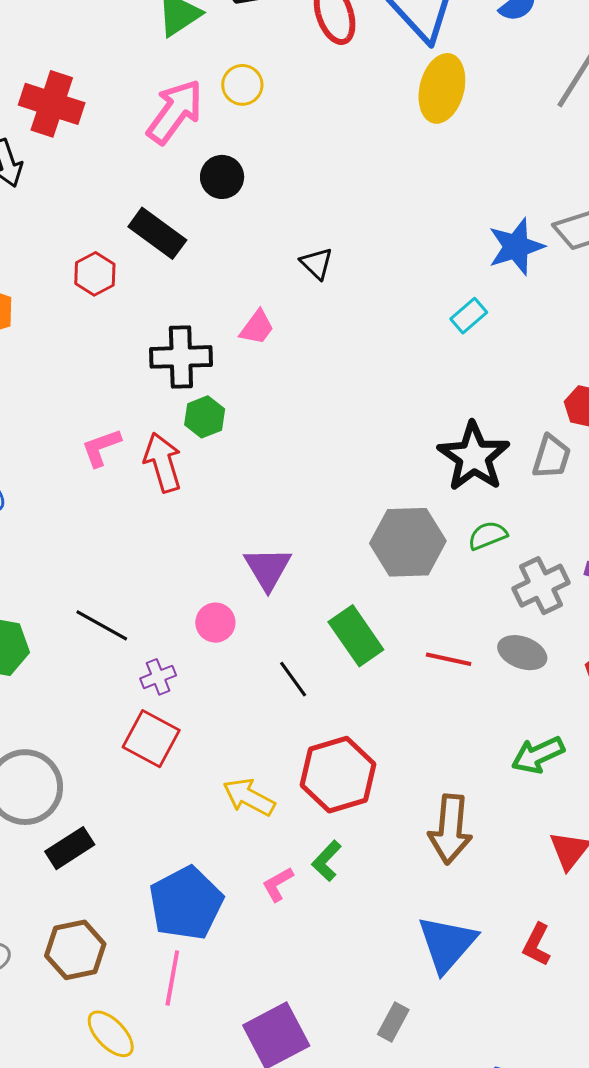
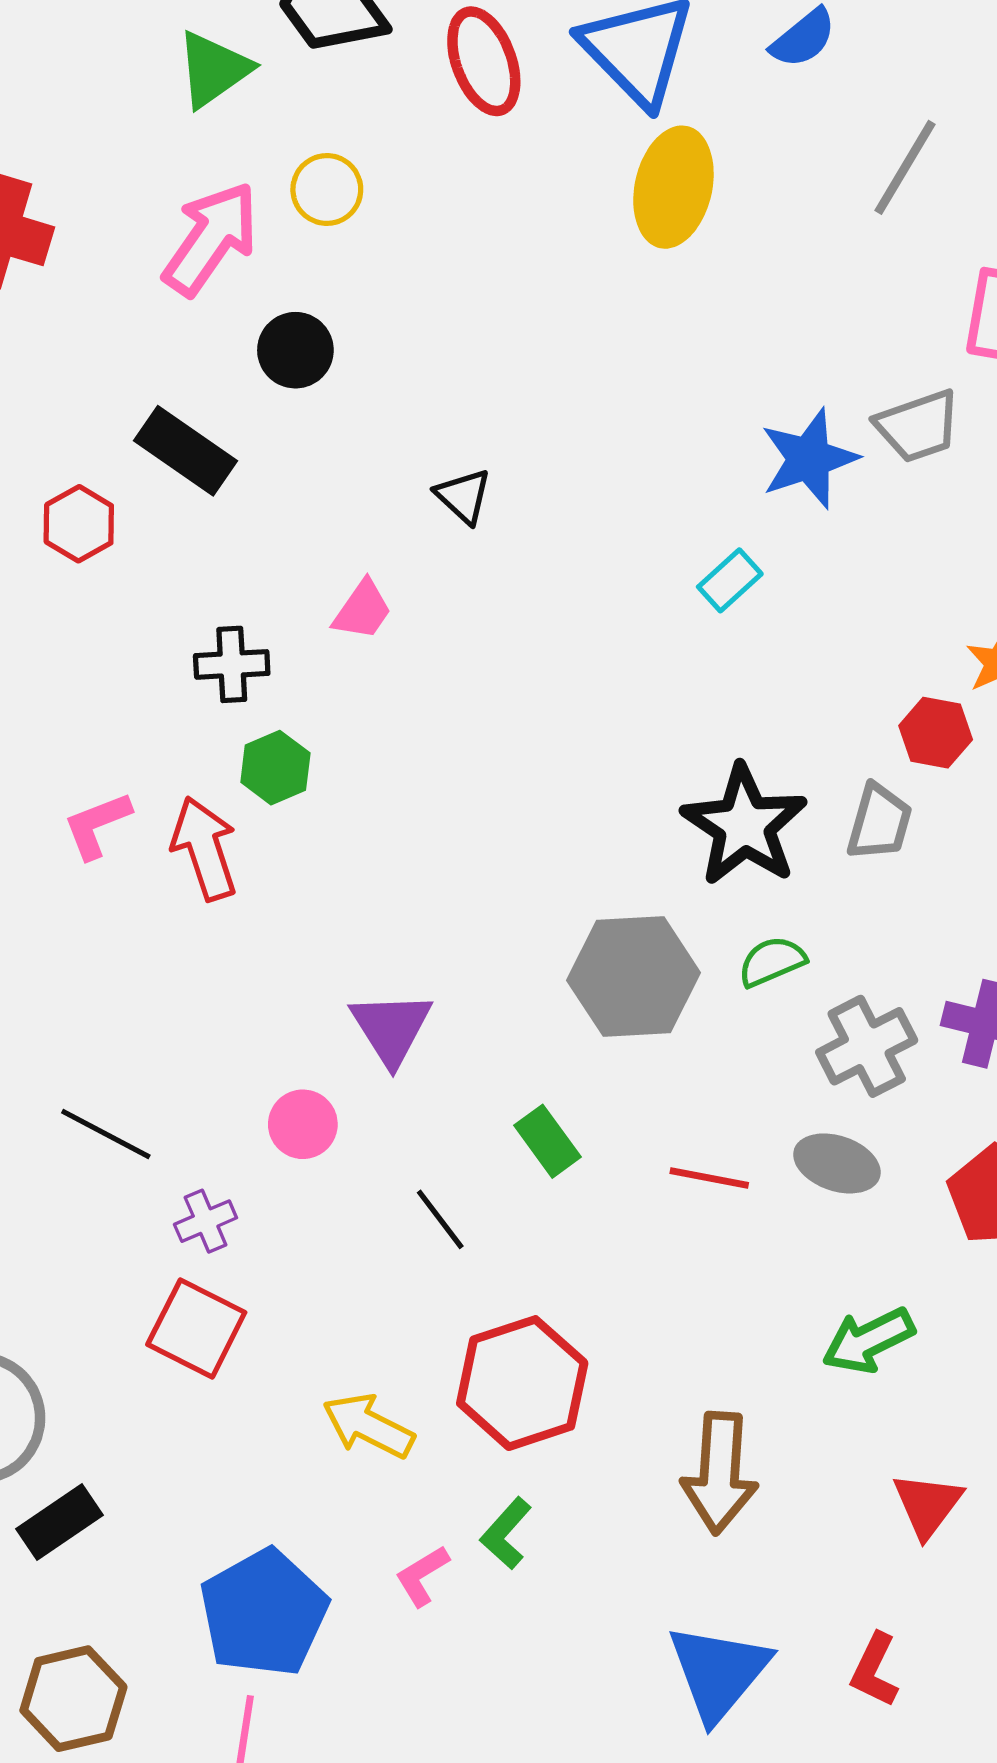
black cross: (181, 357) -> (232, 664), size x0.7
green rectangle: (356, 636) -> (547, 1141), size x0.7

